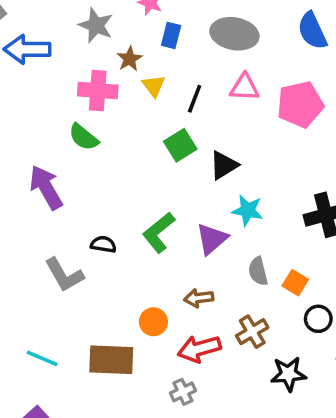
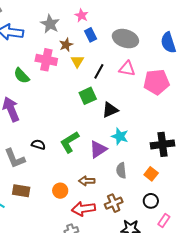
blue rectangle: (171, 35) -> (91, 35), turned -48
green semicircle: (83, 137) -> (22, 76), moved
orange square: (295, 283) -> (151, 174), moved
brown rectangle: (111, 360) -> (21, 191), moved, size x0.7

